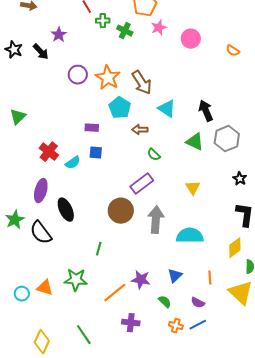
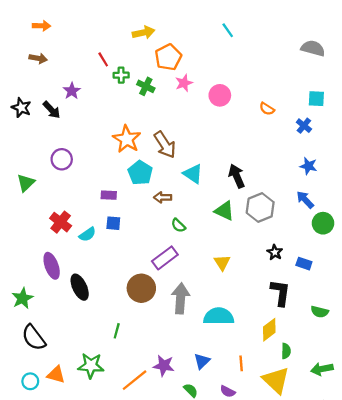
purple circle: (78, 75) -> (62, 159), moved
purple ellipse: (41, 191) -> (52, 266), turned -35
black semicircle: (41, 233) -> (34, 338), moved

